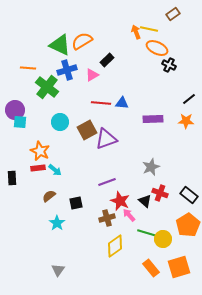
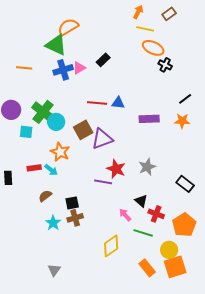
orange arrow: (136, 32) -> (138, 12), moved, turned 48
orange semicircle: (82, 41) -> (68, 27), moved
pink triangle: (92, 75) -> (79, 68), moved
green cross: (47, 87) -> (43, 112), moved
cyan square: (20, 122) -> (26, 132), moved
orange star: (40, 151) -> (60, 152), moved
purple line: (107, 182) -> (103, 182), turned 30
red cross: (160, 193) -> (156, 214), moved
black rectangle: (189, 195) -> (185, 184), moved
red star: (120, 201) -> (116, 169), moved
brown cross: (107, 218) -> (75, 218), moved
yellow circle: (163, 239) -> (169, 250), moved

